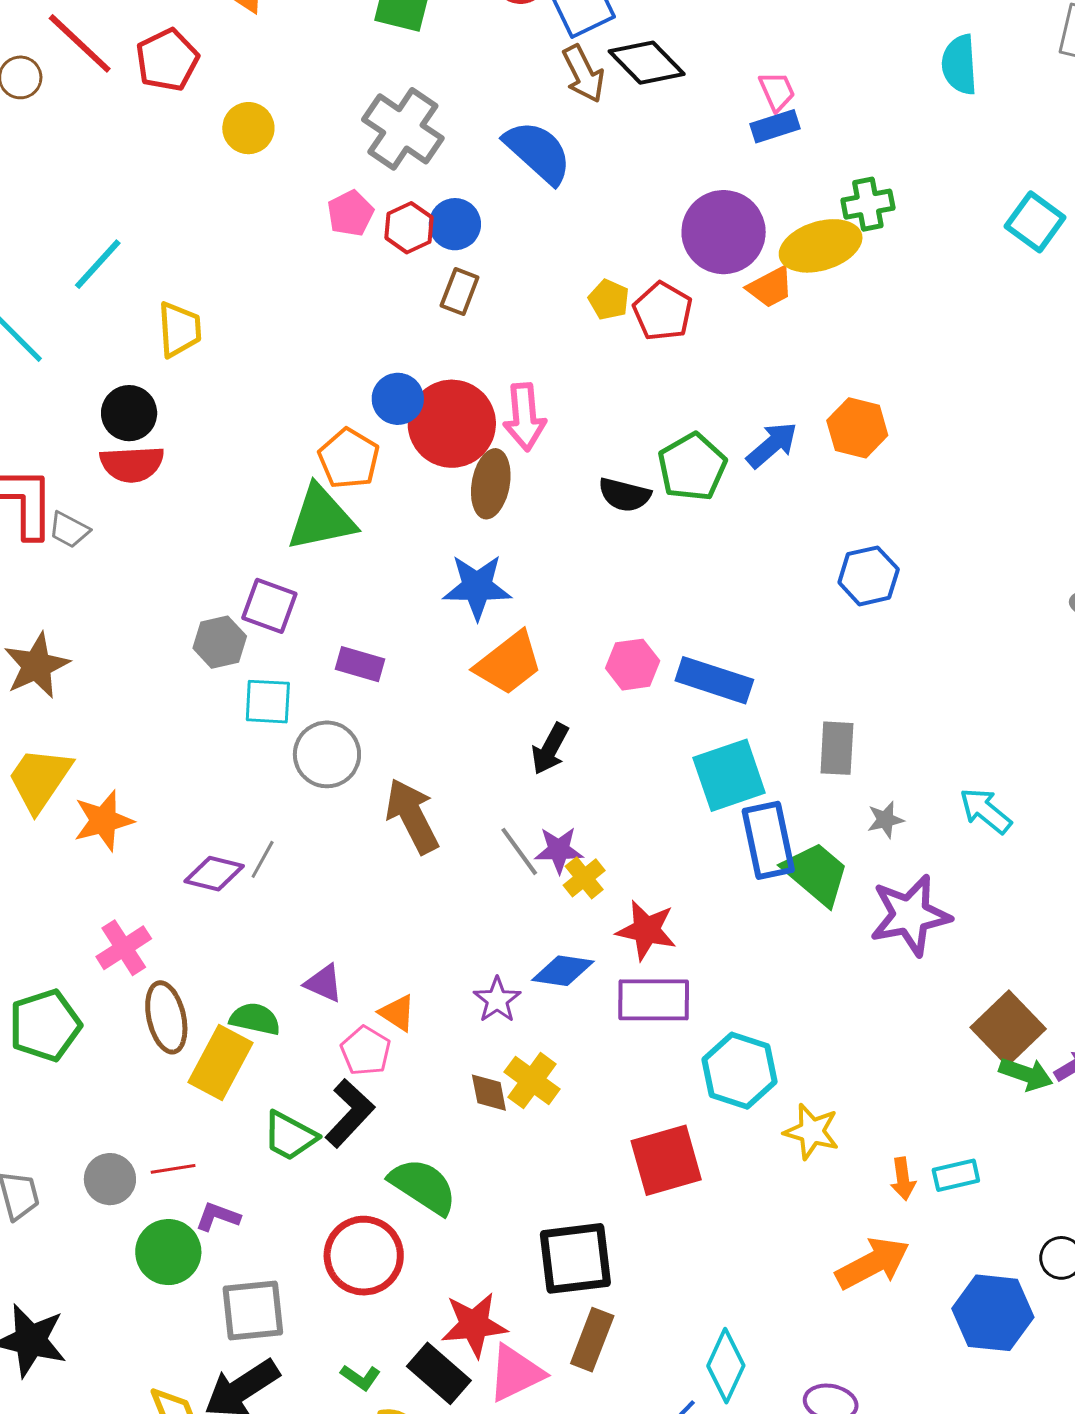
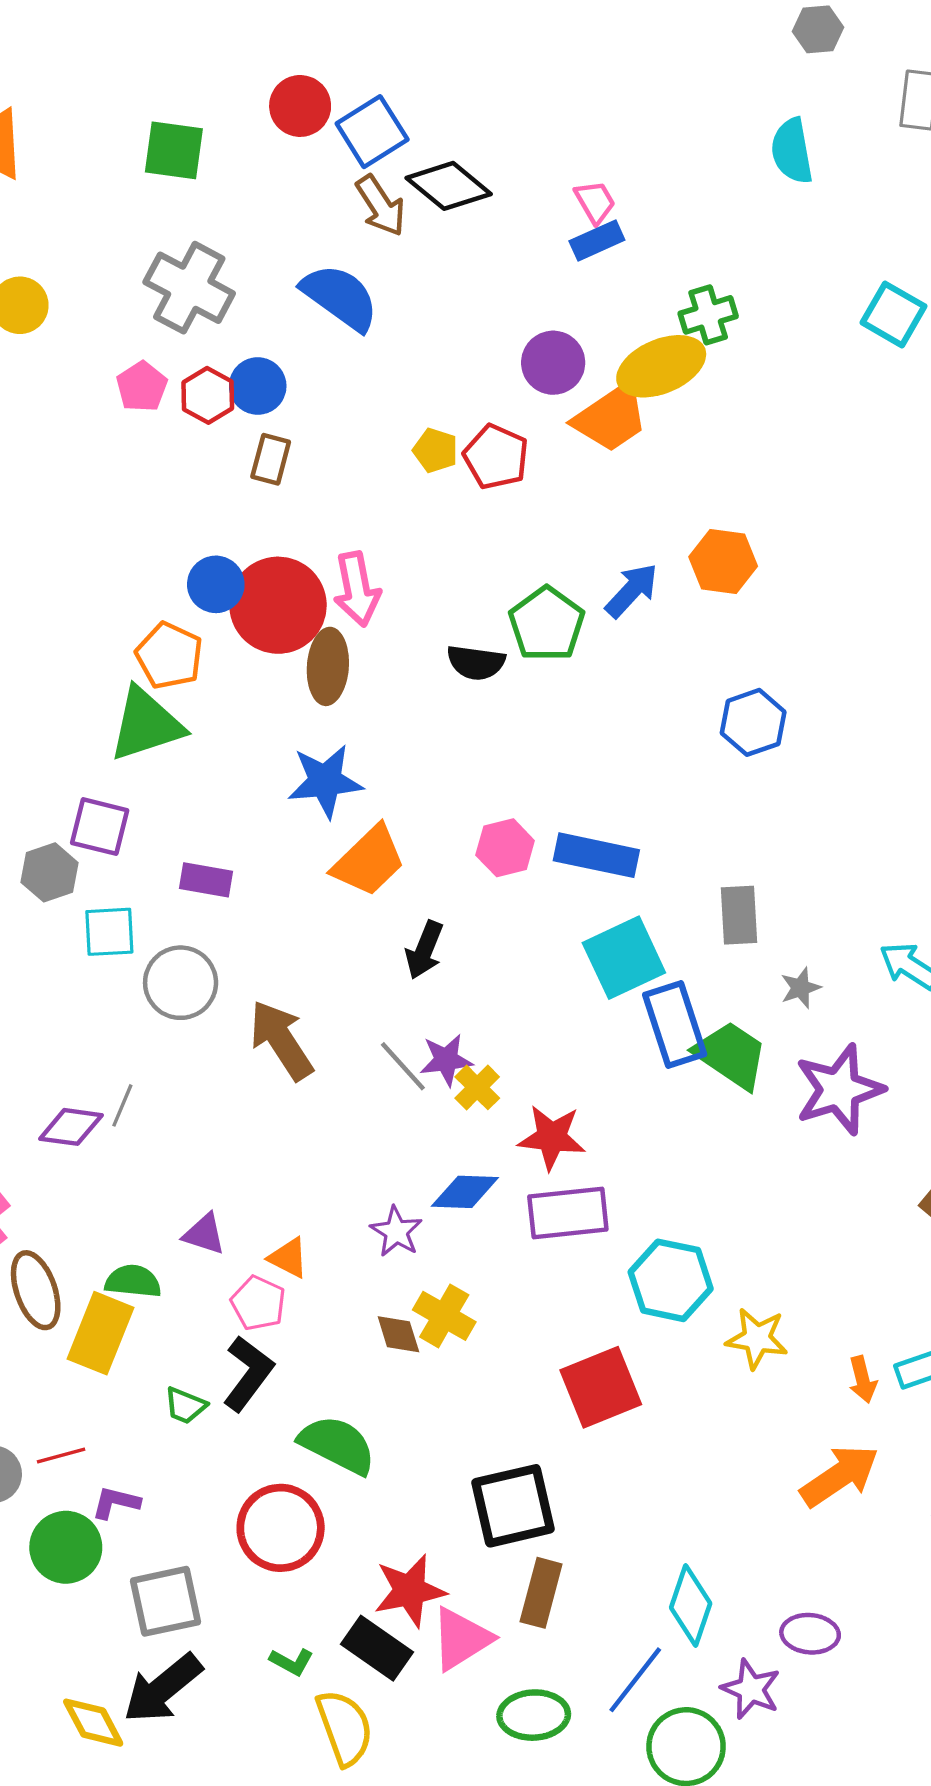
purple circle: (724, 232) -> (553, 363), size x0.7
orange trapezoid: (770, 287) -> (611, 418), size x1.5
green trapezoid: (290, 1136) -> (185, 1406), size x0.7

